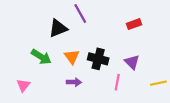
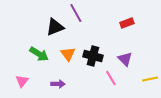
purple arrow: (74, 82) -> (58, 84), moved
pink line: (117, 82) -> (111, 78), turned -42

